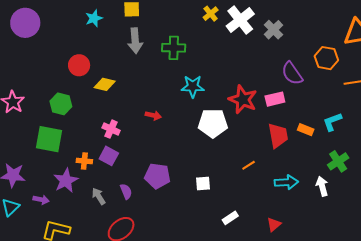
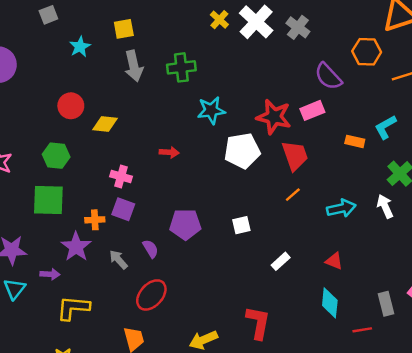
red trapezoid: (278, 135) -> (295, 156), moved
red triangle: (274, 224) -> (334, 261), turned -49

